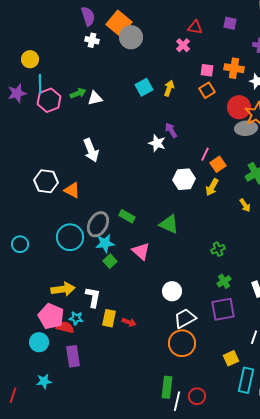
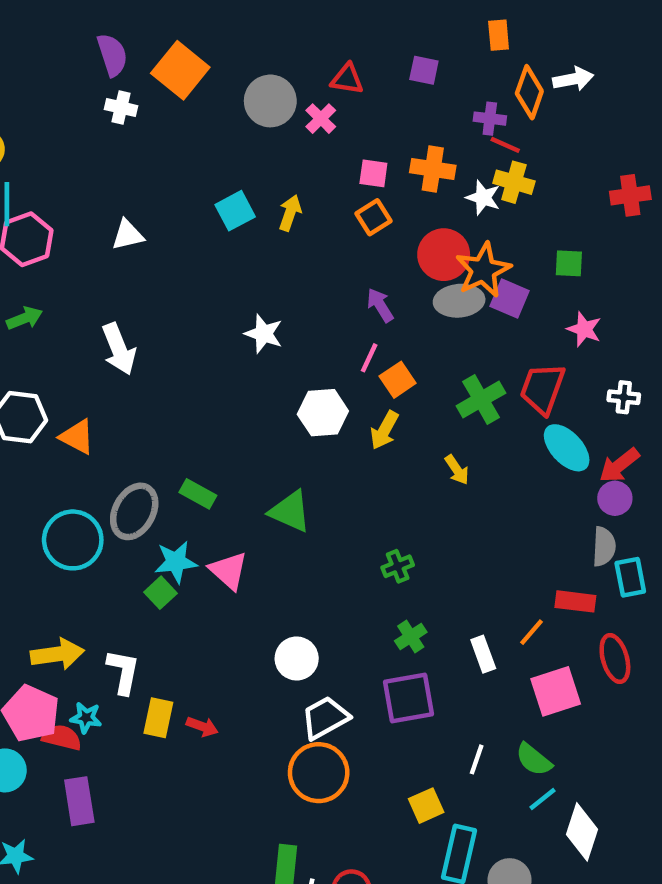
gray circle: (131, 37) -> (270, 101), moved
green arrow: (78, 93) -> (24, 318), moved
purple arrow: (171, 130) -> (380, 305), moved
cyan star: (105, 243) -> (176, 562), moved

